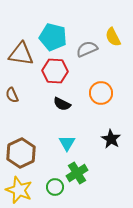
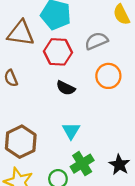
gray semicircle: (87, 49) -> (96, 41), moved
black star: (111, 139) -> (119, 165), moved

